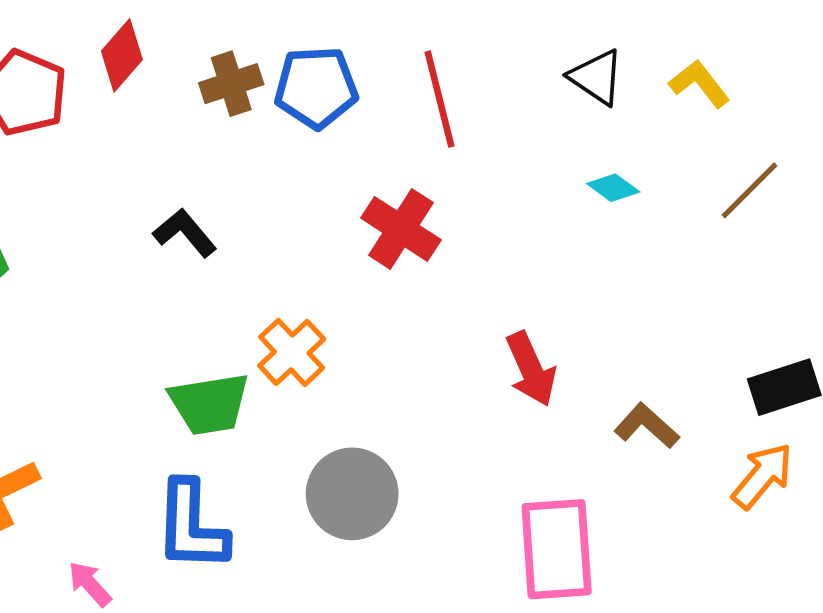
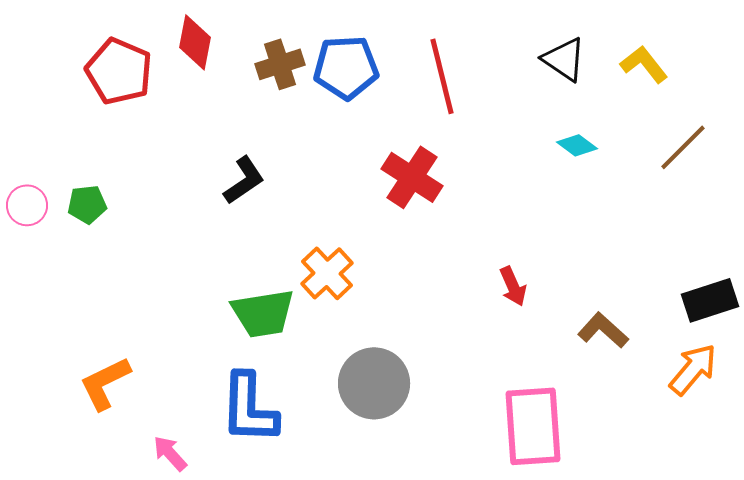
red diamond: (122, 55) -> (195, 42), turned -30
black L-shape: (185, 233) -> (244, 180), turned 96
red arrow: (531, 369) -> (513, 286), size x0.7

